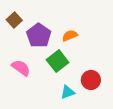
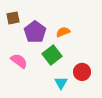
brown square: (14, 20) -> (13, 18), turned 32
cyan triangle: (68, 92) -> (61, 83), turned -40

